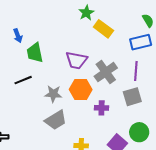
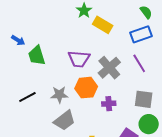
blue arrow: (18, 36) -> (18, 40), turned -32
purple line: (136, 71) -> (139, 63), turned -30
black line: (23, 80) -> (27, 97), moved
gray square: (132, 97) -> (144, 99), moved, turned 30

